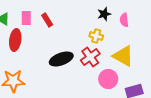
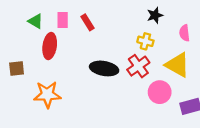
pink semicircle: (124, 20) -> (184, 33), moved
black ellipse: (61, 59) -> (104, 68), turned 30

